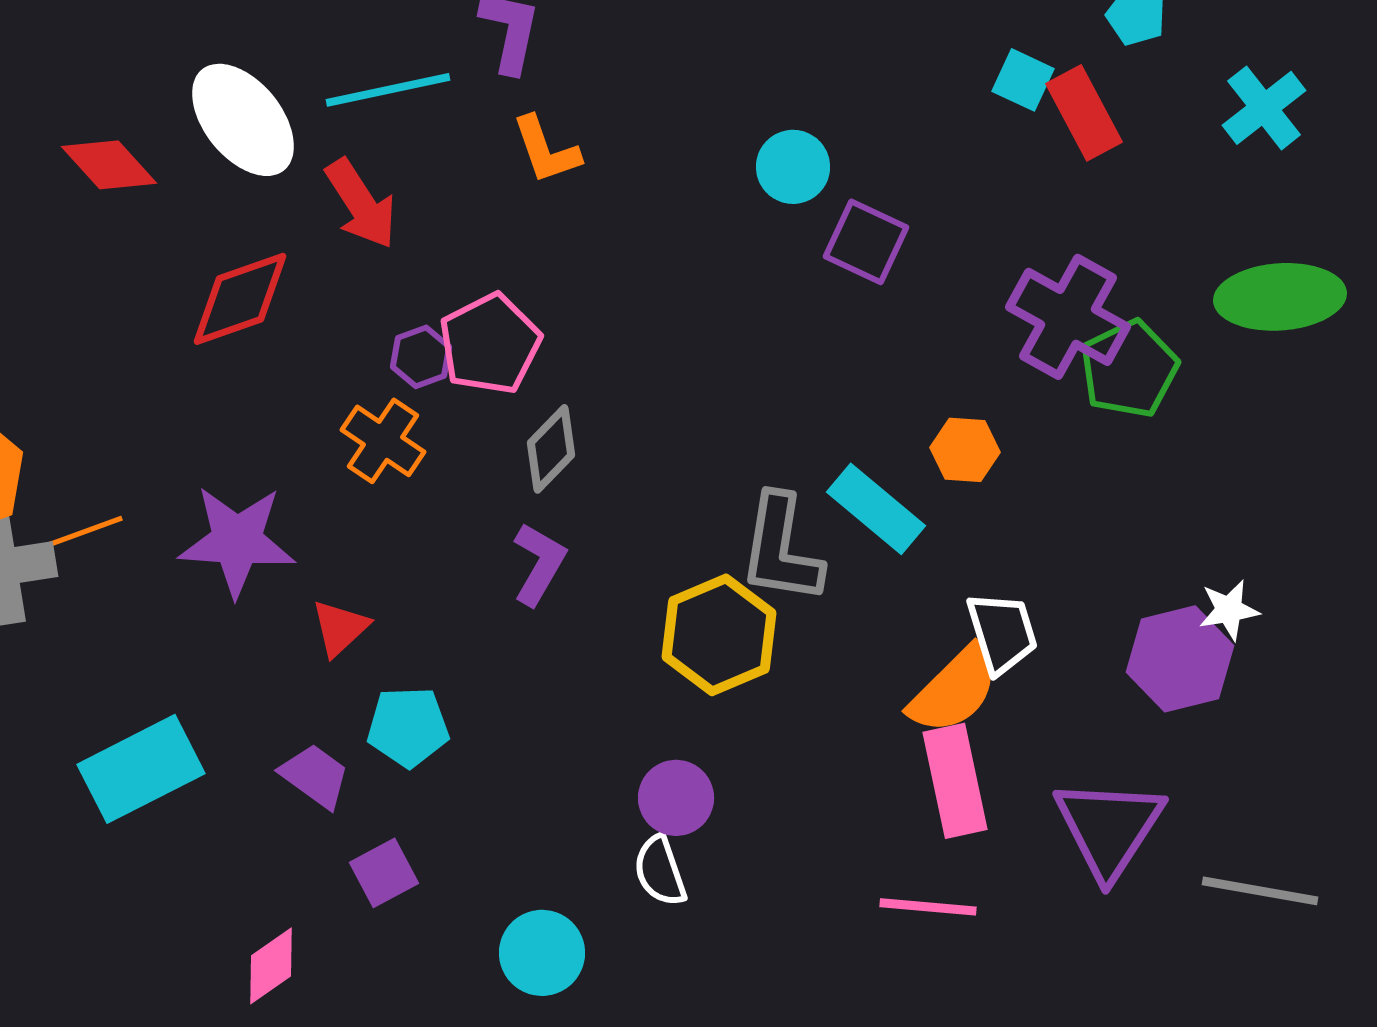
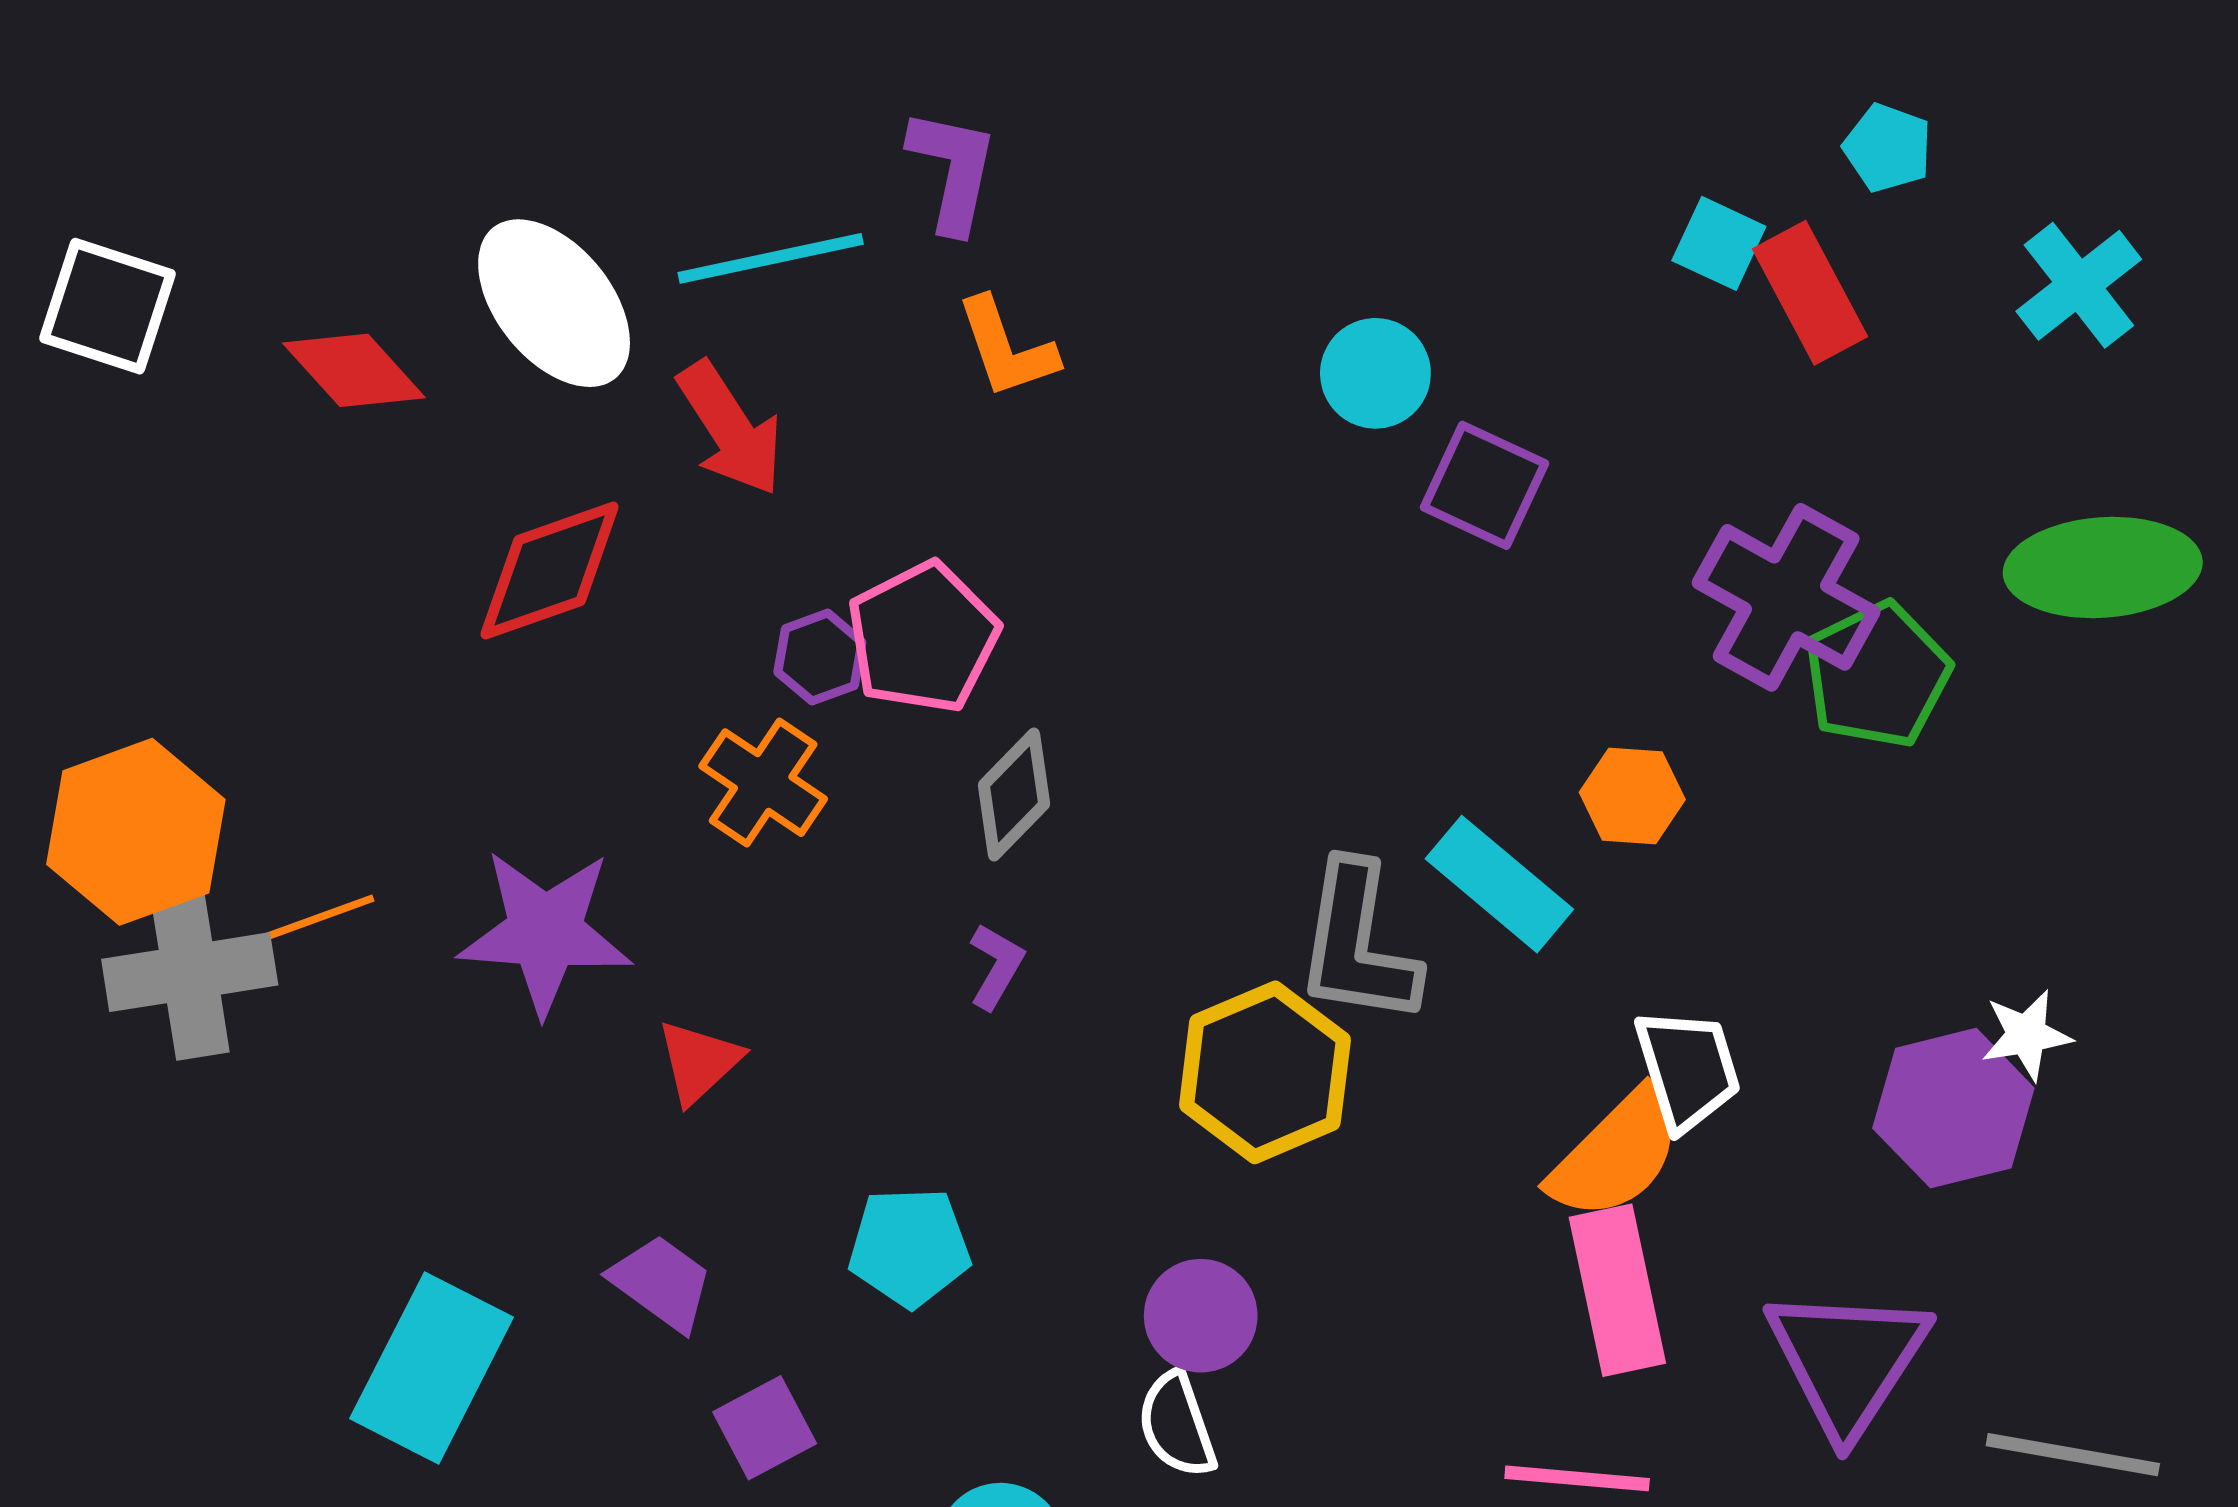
purple L-shape: (539, 564) -> (996, 966), size x0.7
cyan pentagon: (408, 727) -> (909, 1247), moved
cyan rectangle: (141, 769) -> (432, 1368), moved, turned -36

